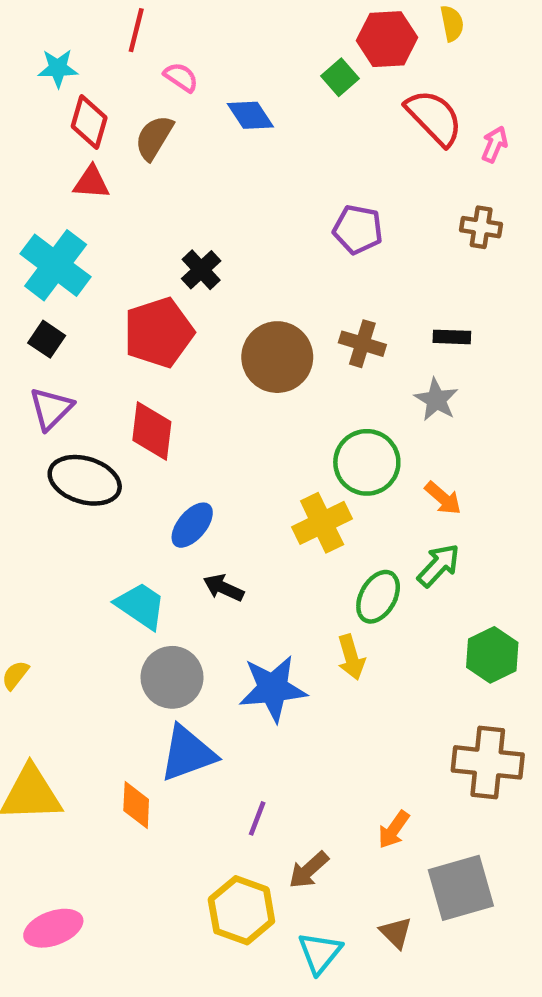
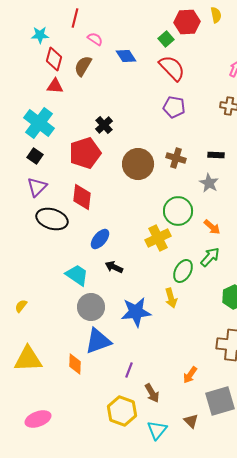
red semicircle: (434, 117) -> (172, 68), moved
brown arrow: (309, 870) -> (152, 393), turned -78

